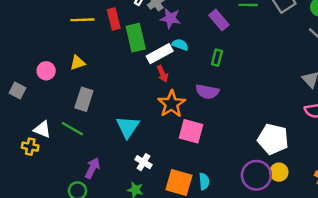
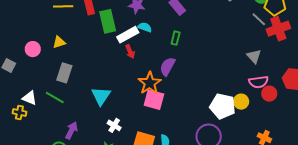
purple semicircle: (207, 92) -> (167, 66), turned 108
orange star: (172, 104) -> (150, 83), moved
yellow circle: (279, 172) -> (241, 102), moved

